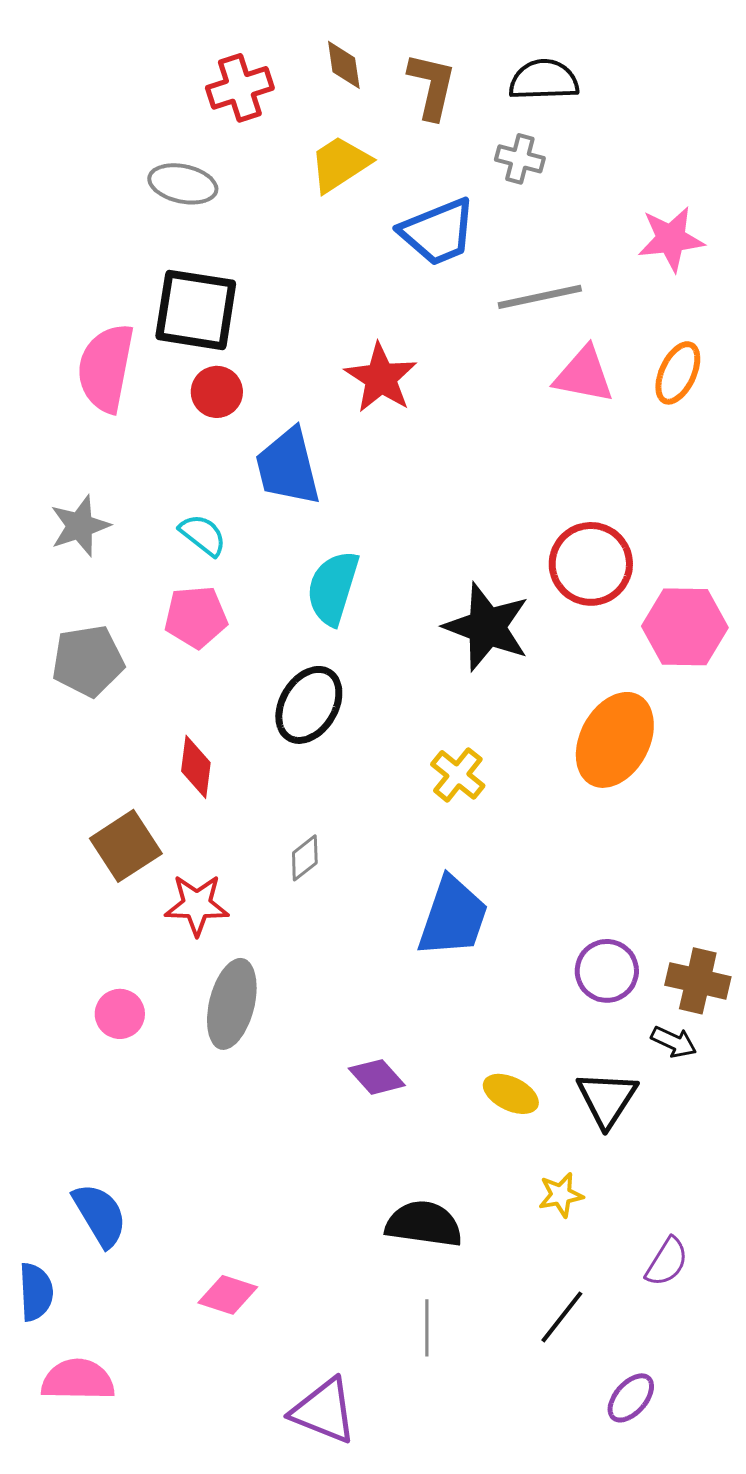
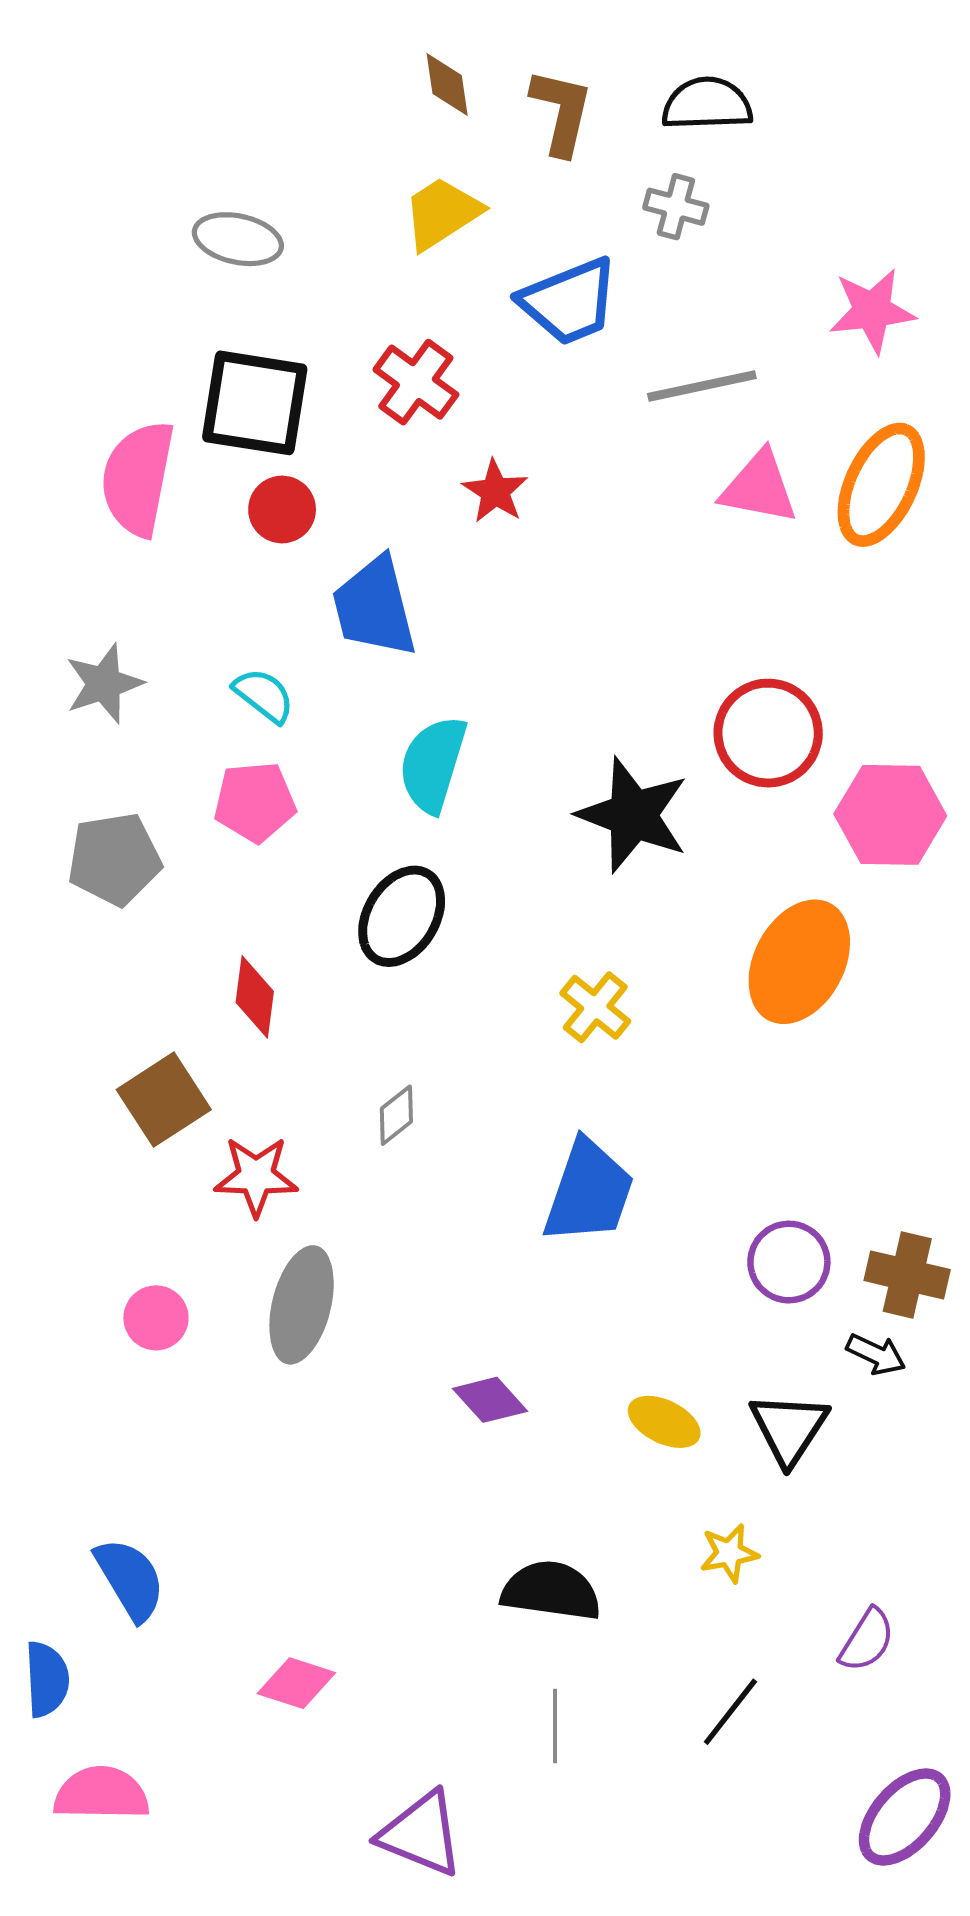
red cross: (240, 88) -> (416, 382), moved, turned -36
orange ellipse: (678, 373) -> (881, 485), size x1.5
red star: (381, 378) -> (495, 491), size x0.7
purple ellipse: (631, 1398) -> (905, 1817), moved, size x1.5

